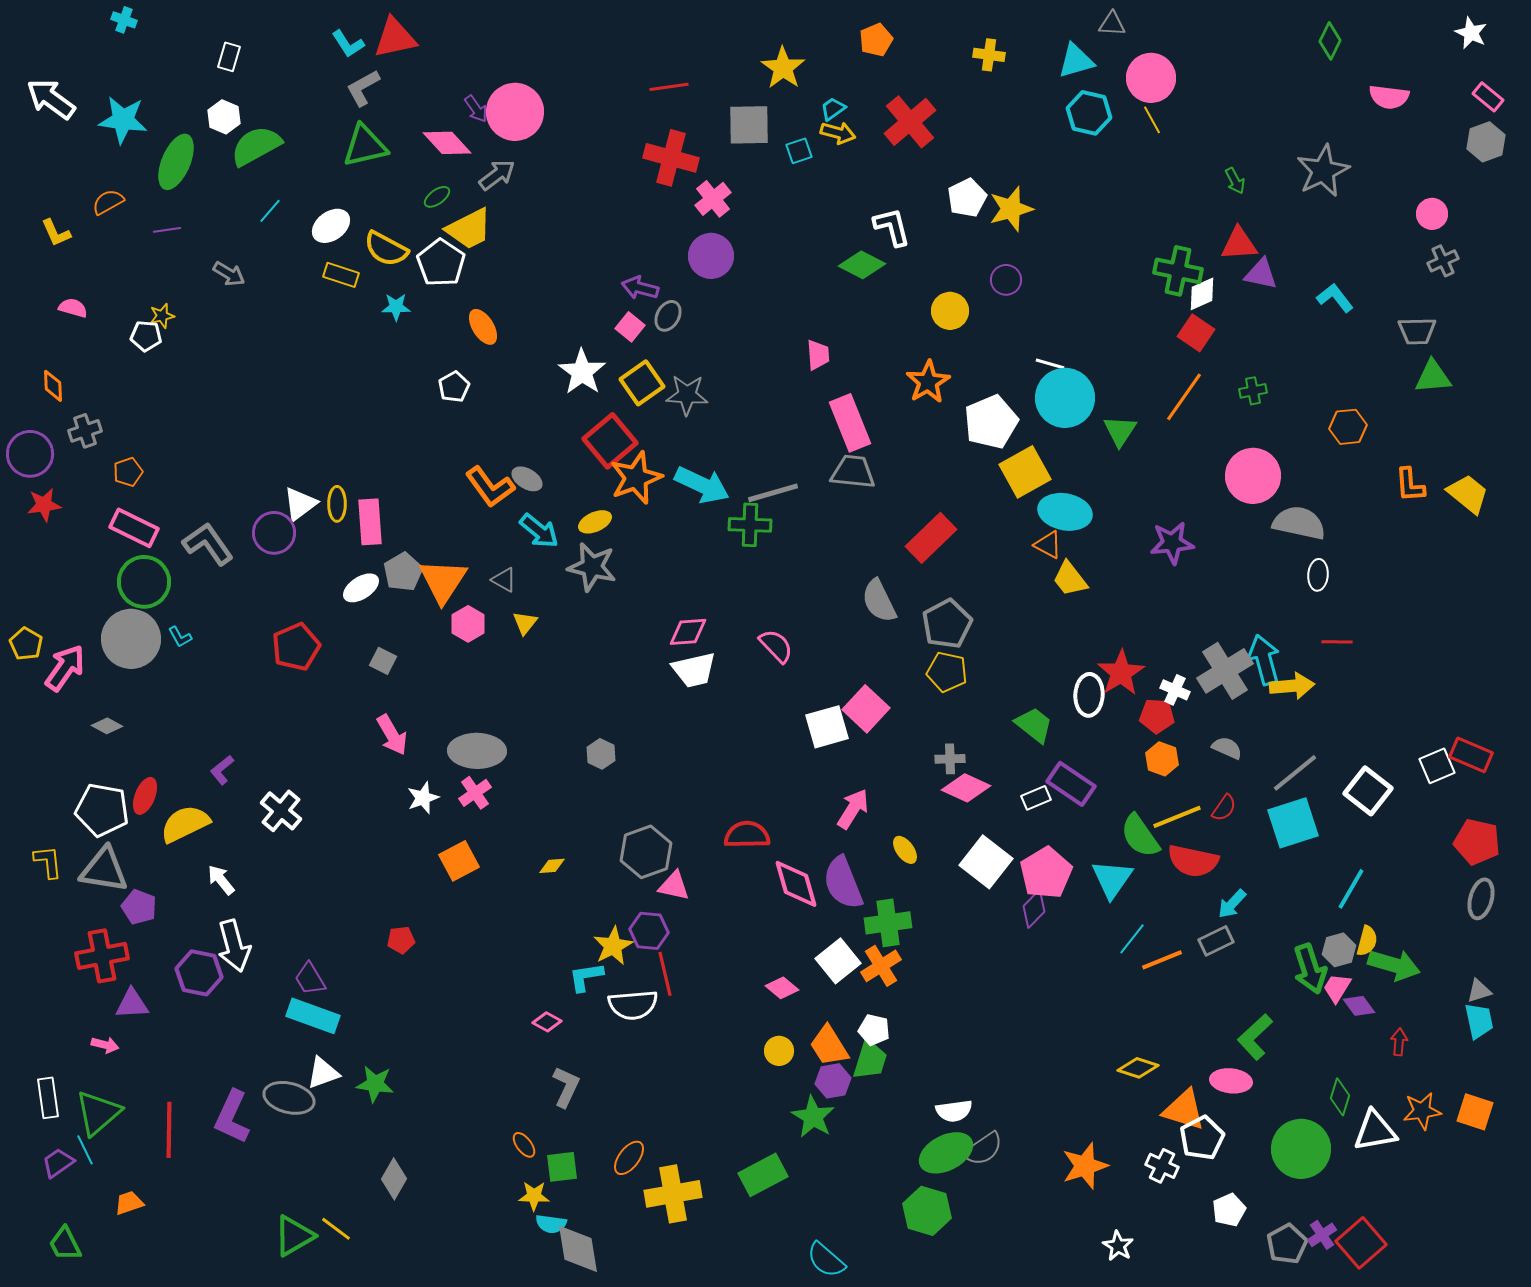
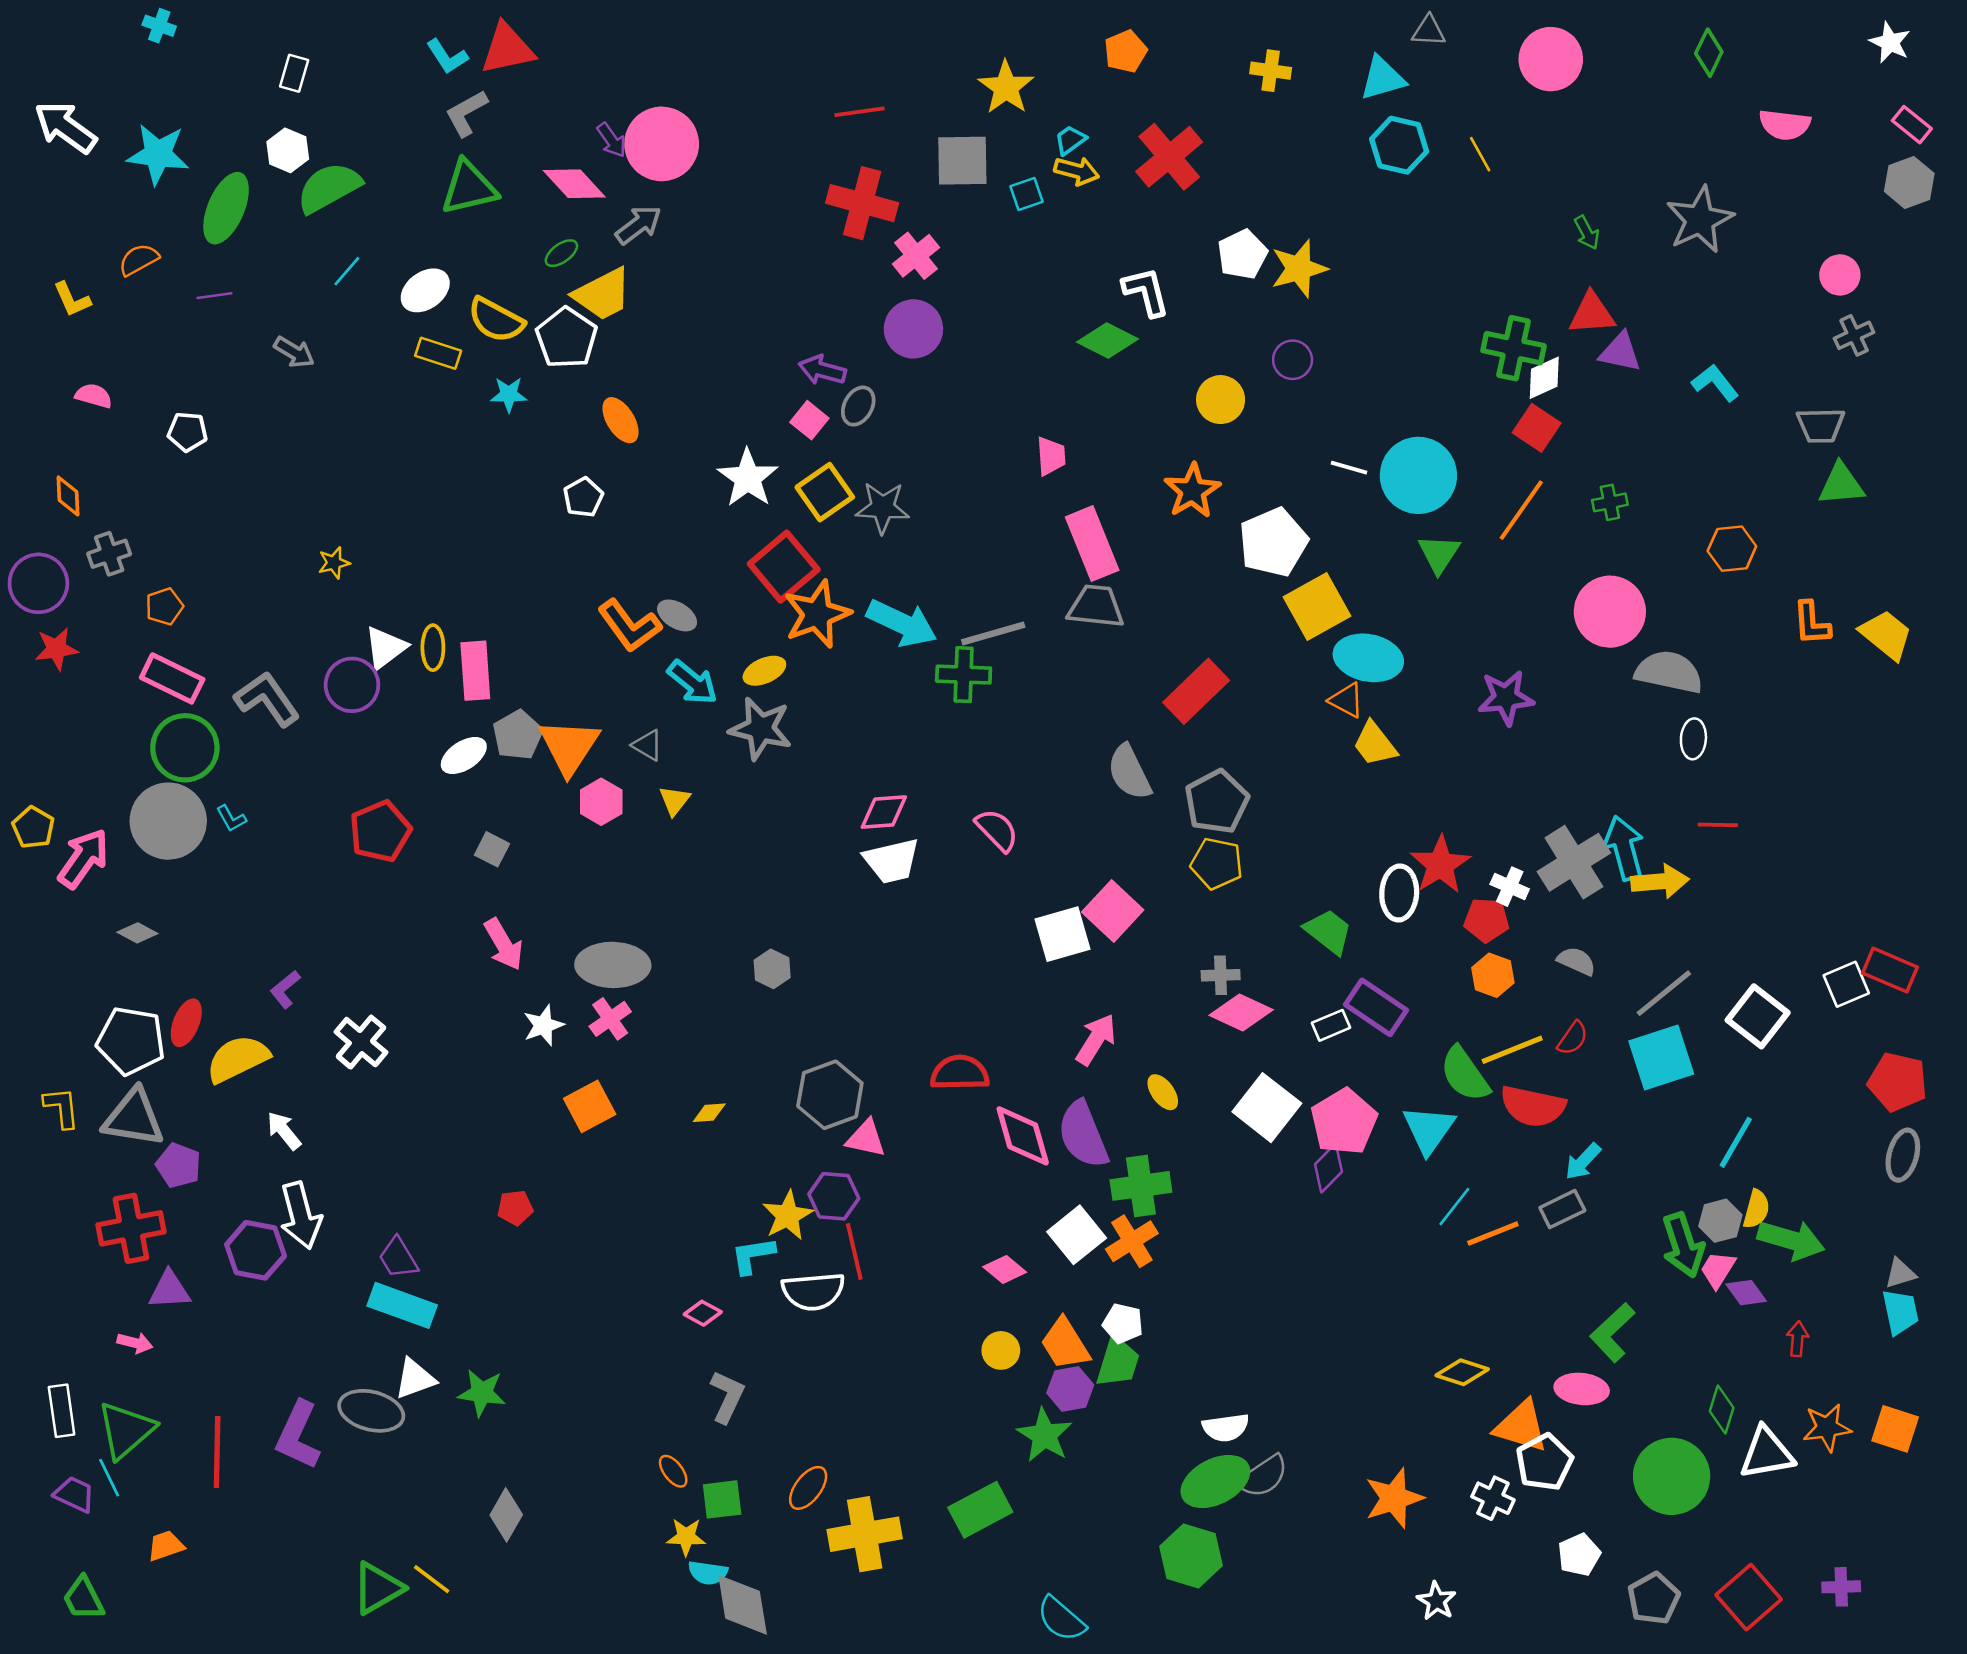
pink circle: (1151, 78) -> (1551, 59), moved
yellow star: (162, 316) -> (334, 563), moved
cyan circle: (1065, 398) -> (1418, 475), moved
purple trapezoid: (58, 1163) -> (74, 1494), turned 60
purple cross: (1322, 1235) -> (1841, 1587), moved, turned 32

